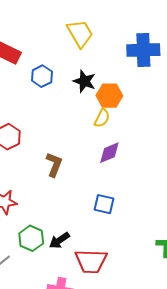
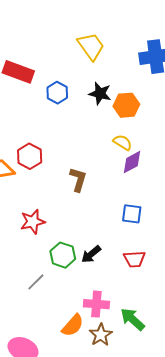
yellow semicircle: (102, 118) -> (123, 142), moved, turned -78
red trapezoid: (91, 261) -> (134, 259), moved, size x0.7

